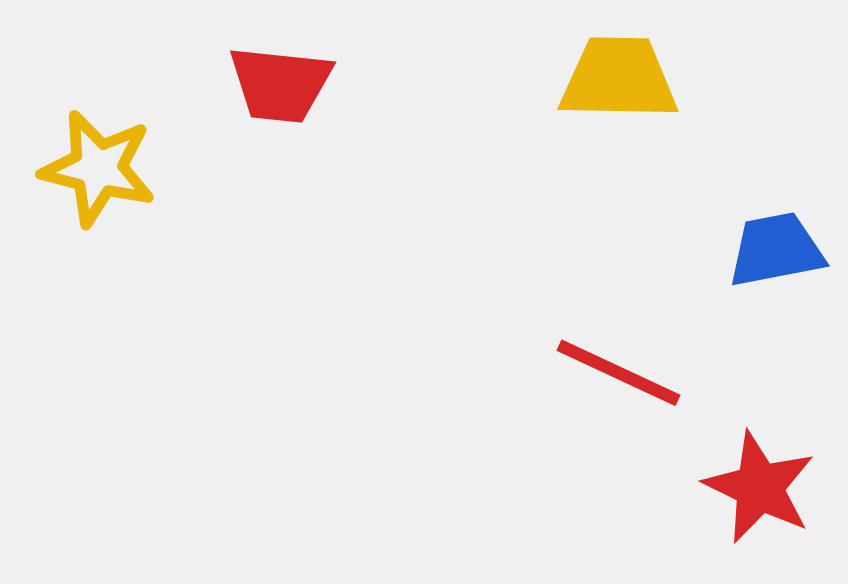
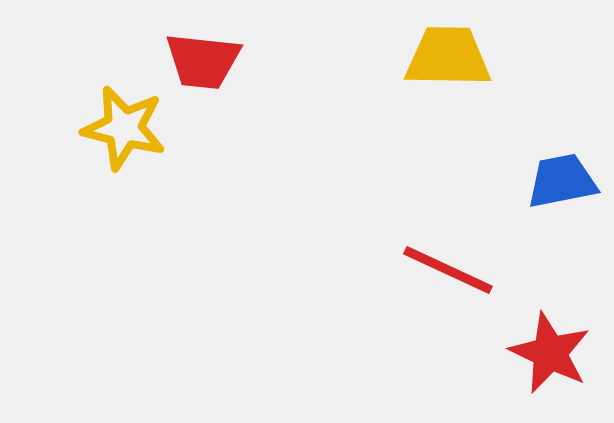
yellow star: (98, 168) -> (124, 128), moved

